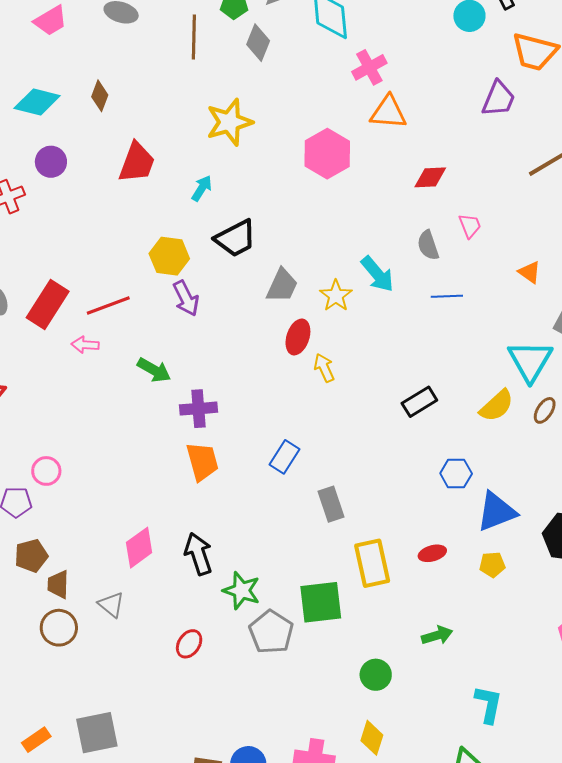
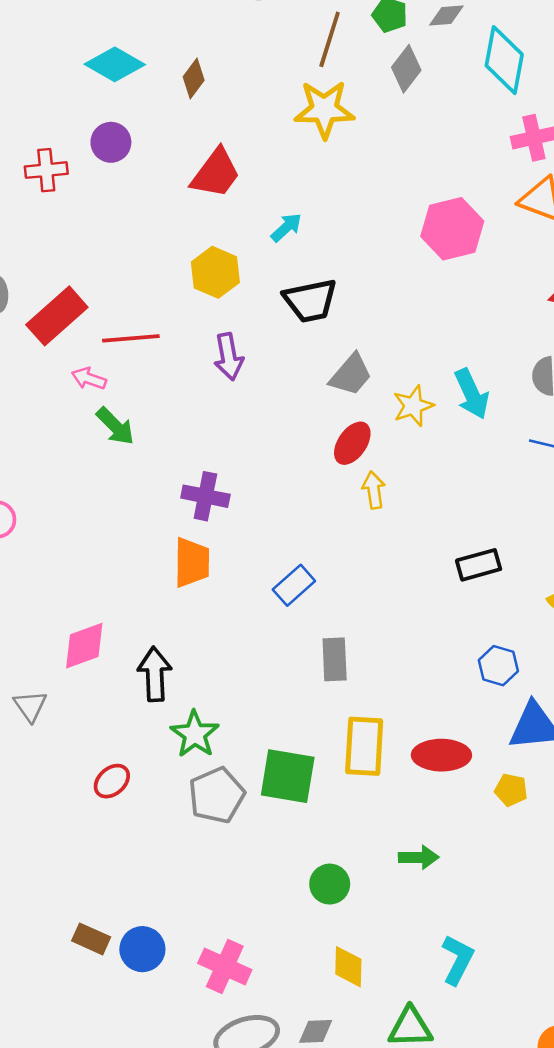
yellow star: (229, 122) -> (324, 109), moved
yellow hexagon: (169, 256) -> (215, 272), moved
green arrow: (154, 370) -> (115, 426), moved
red ellipse: (432, 553) -> (441, 755), size x1.6
yellow diamond: (372, 738) -> (348, 967), moved, turned -32

